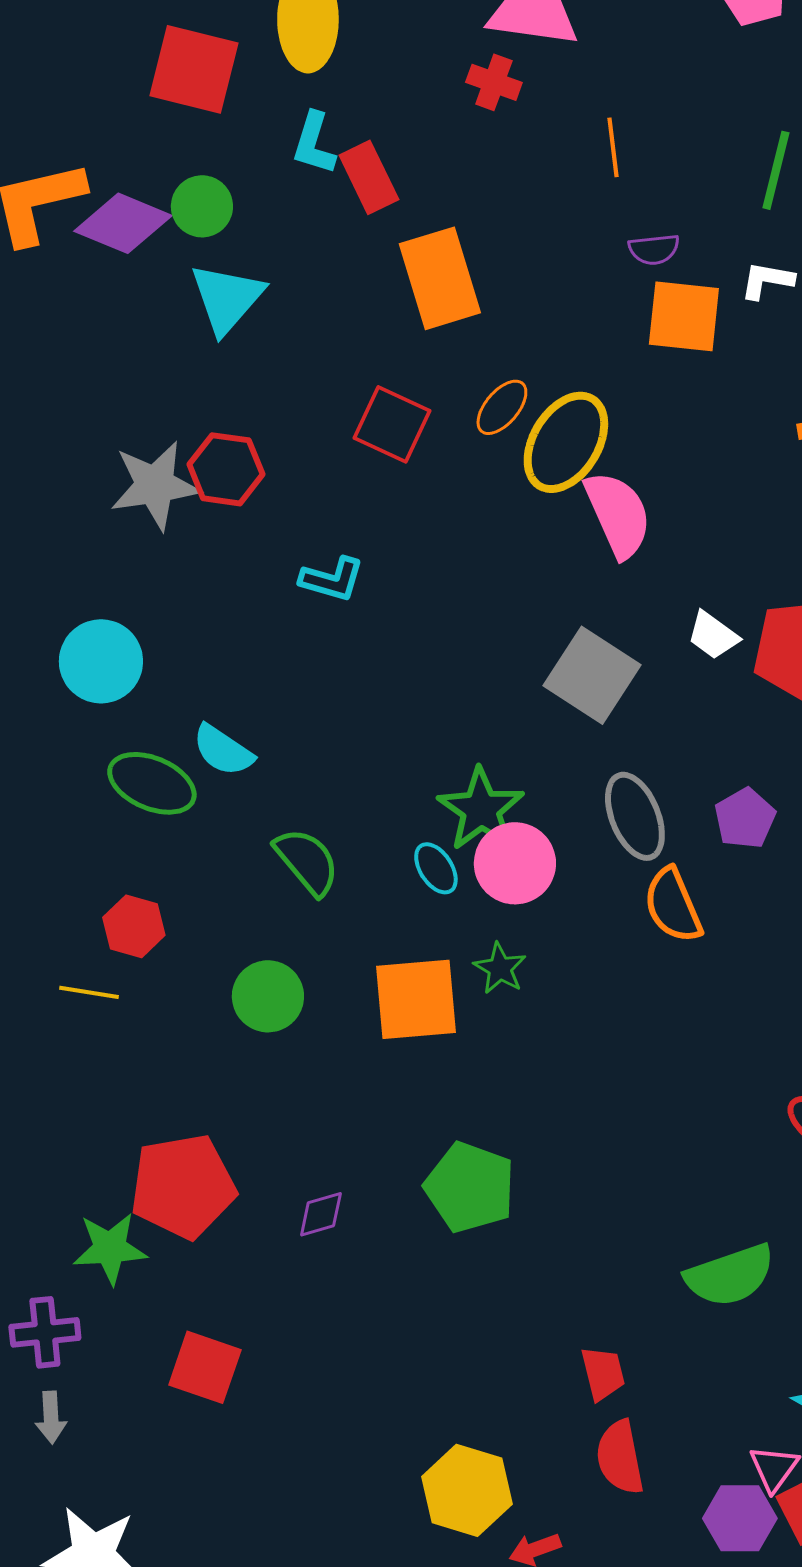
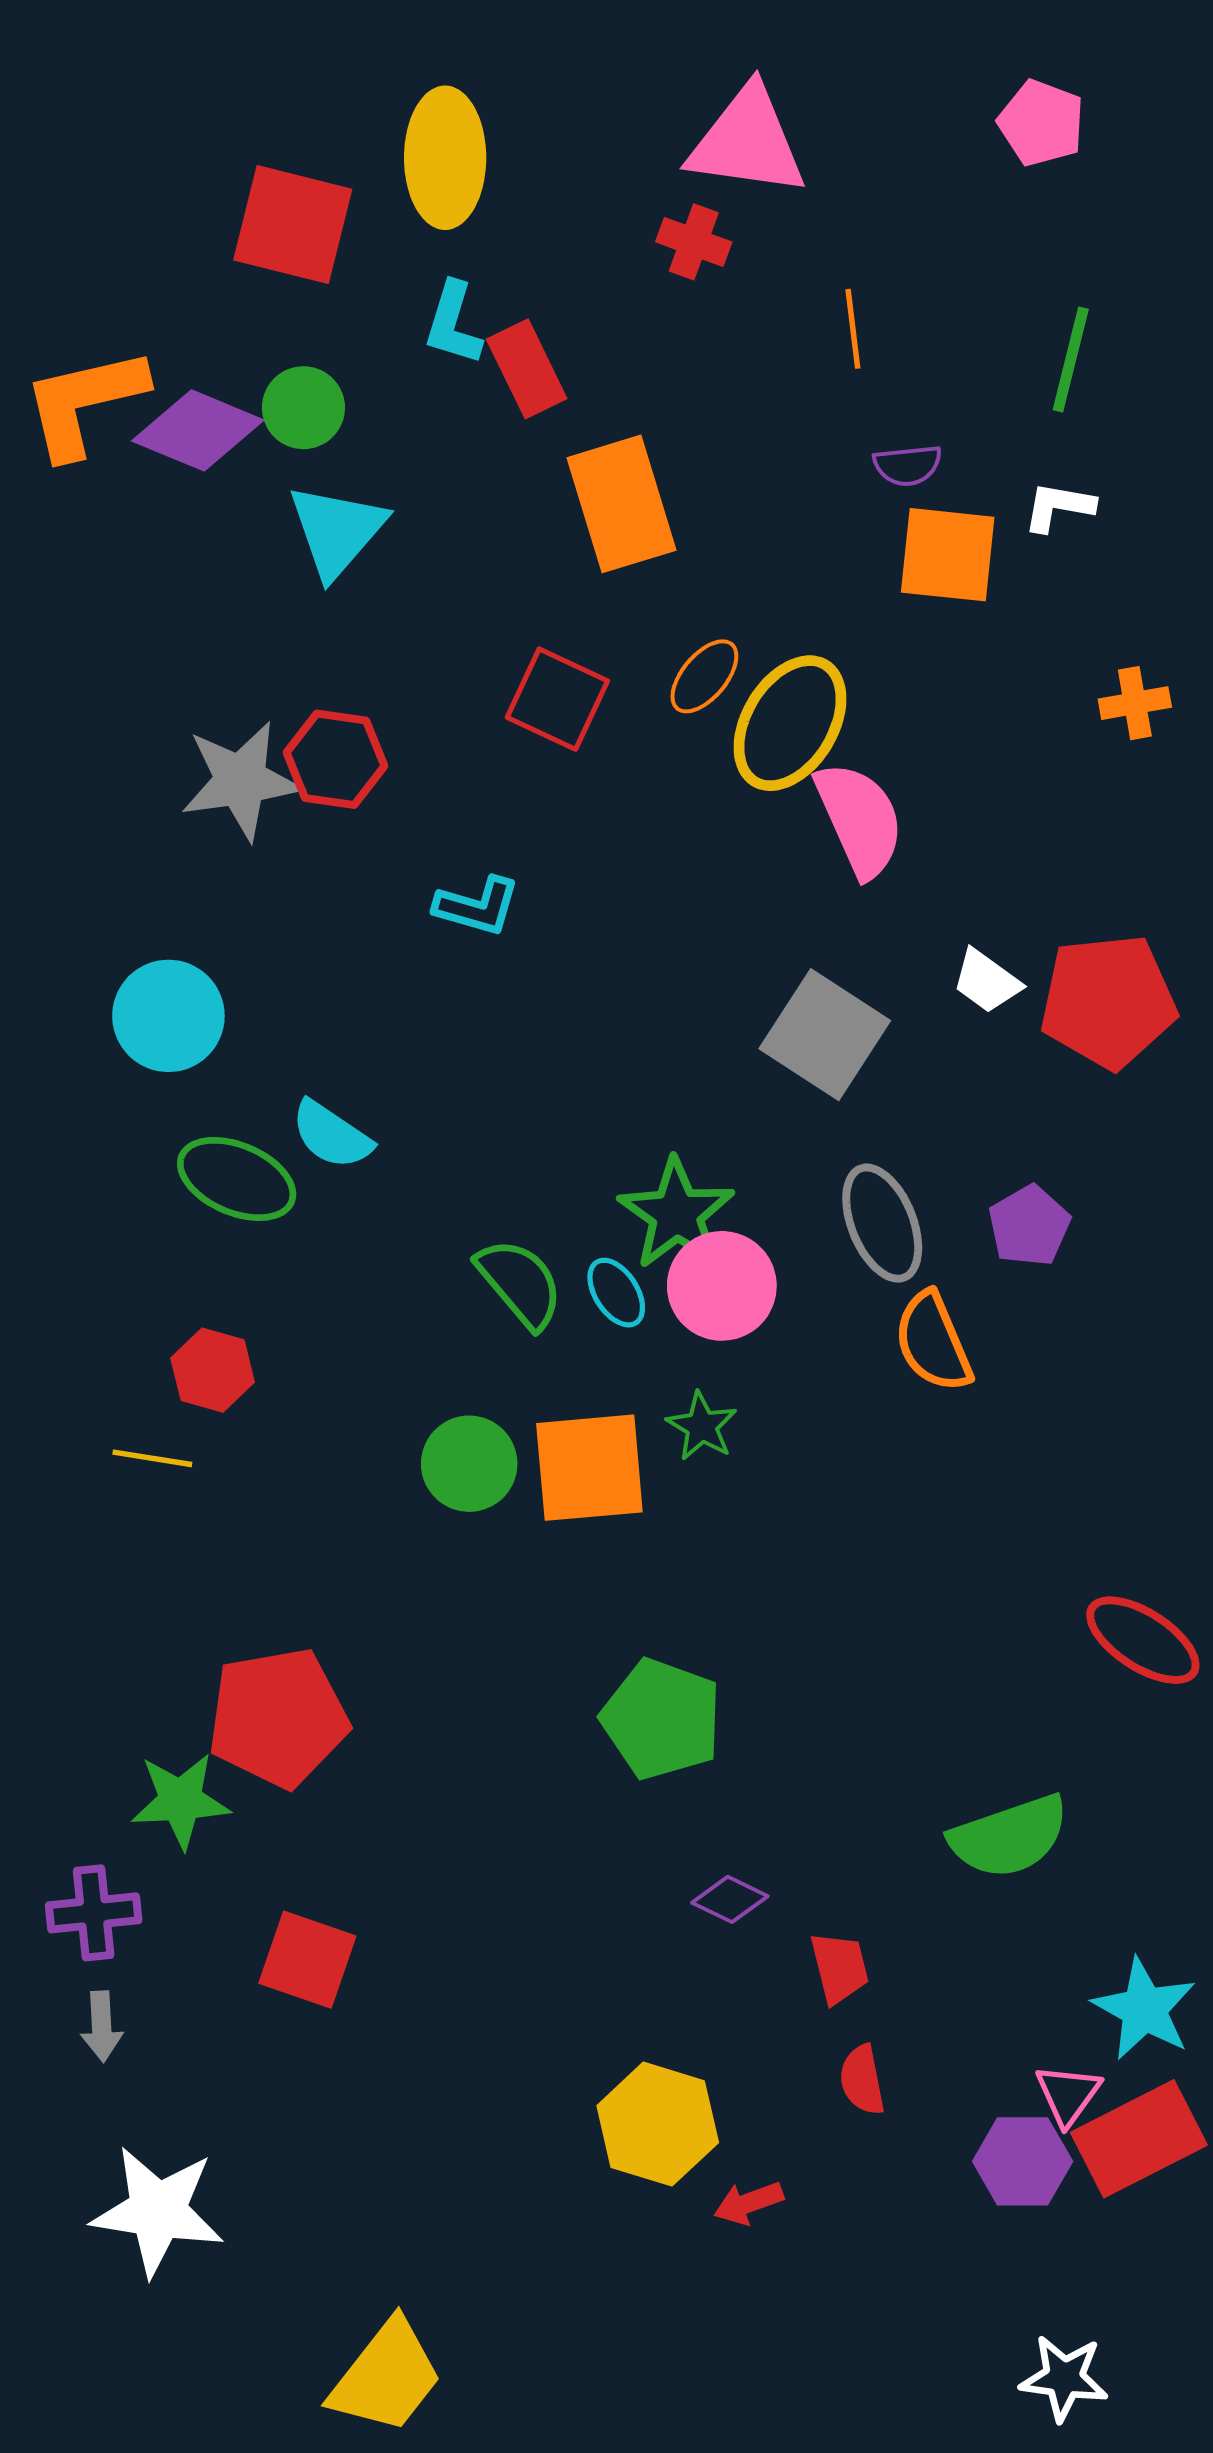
green semicircle: (307, 861) -> (520, 1283), moved
green circle: (268, 996) -> (469, 1464), moved
purple diamond: (321, 1214) -> (730, 1899), moved, turned 42
red semicircle: (620, 1457) -> (862, 2080), size x0.7

